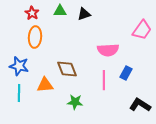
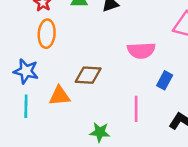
brown diamond: (67, 69) -> (88, 75), turned -65
pink line: (104, 80) -> (136, 109), moved
green star: (75, 102) -> (100, 132), moved

